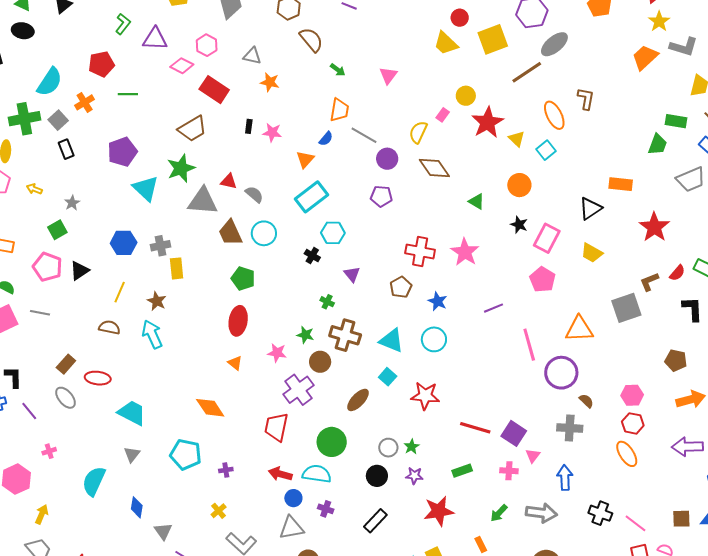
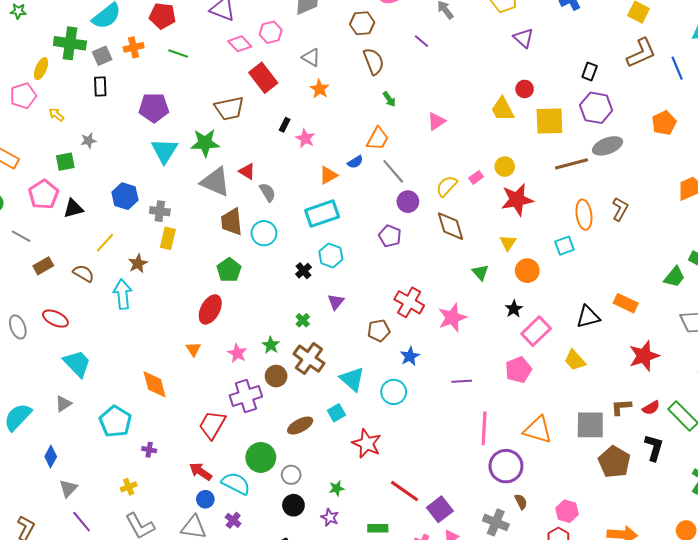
yellow triangle: (517, 139) -> (508, 243), moved
brown pentagon: (676, 360) -> (614, 462), moved, size x1.4
brown rectangle: (66, 364) -> (43, 266), moved
gray circle: (388, 448) -> (291, 475), moved

